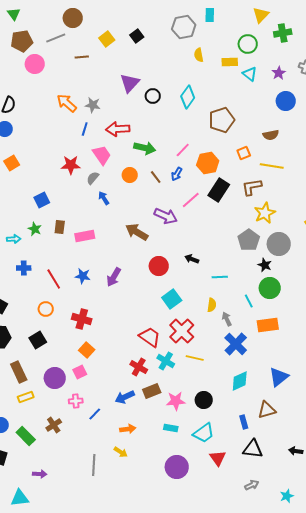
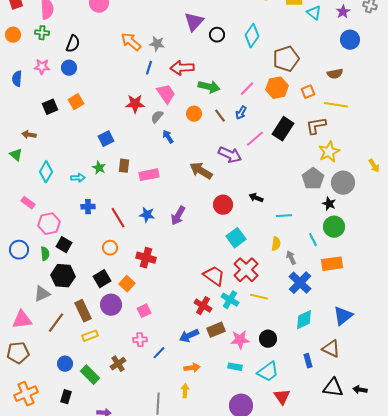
orange hexagon: (208, 163) -> (277, 88), moved
orange square: (87, 350) -> (127, 284), moved
purple circle: (55, 378) -> (111, 305), moved
brown triangle: (267, 410) -> (331, 349), turned 42
black triangle: (253, 449) -> (333, 388), moved
yellow arrow: (121, 452) -> (185, 391), turned -120

